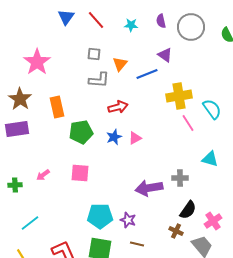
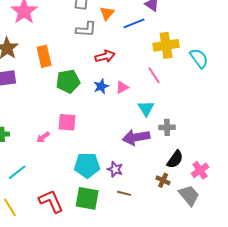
pink line: (188, 123) -> (154, 75), moved
cyan triangle: (210, 159) -> (146, 108), moved, turned 42
pink arrow: (43, 175) -> (43, 137), moved

